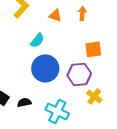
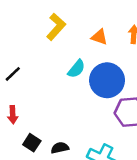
blue circle: (45, 68) -> (107, 80), moved

